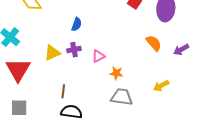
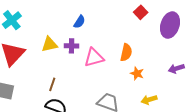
orange semicircle: (154, 43) -> (126, 53), moved, turned 42
pink triangle: (98, 56) -> (94, 58), size x1.5
orange star: (116, 73) -> (137, 73), moved

